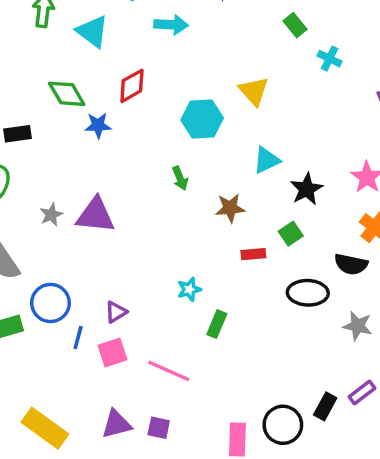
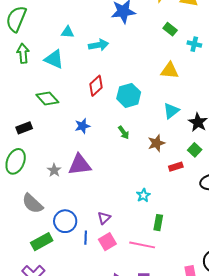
red diamond: (132, 86) -> (96, 86), moved
yellow triangle: (254, 91) -> (170, 71), moved, turned -30
blue star: (98, 125) -> (82, 126), moved
green rectangle: (217, 324) -> (158, 223), moved

